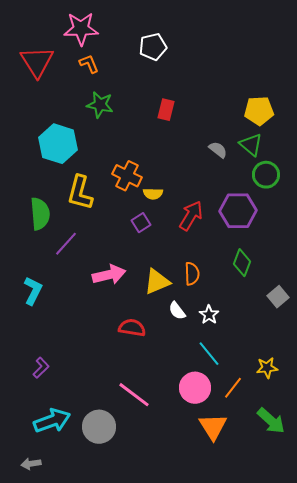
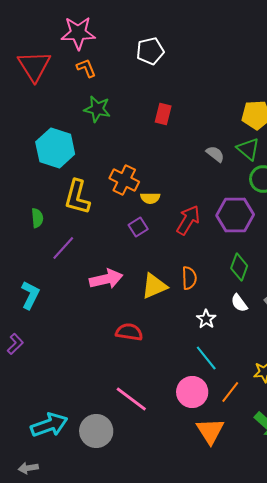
green semicircle: (40, 214) -> (37, 218), size x0.6
white semicircle: (177, 311) -> (239, 303), moved
purple L-shape: (41, 368) -> (15, 344), moved

